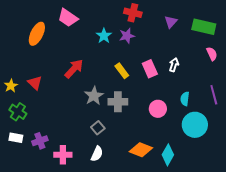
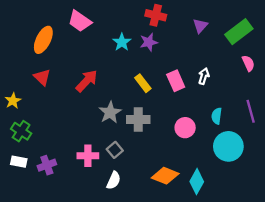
green rectangle: (204, 27) -> (239, 32), turned -50
red triangle: (35, 83) -> (42, 77), moved
pink cross: (63, 155) -> (88, 156), moved

